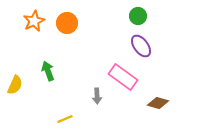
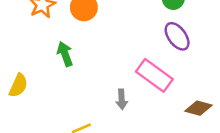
green arrow: (48, 71) -> (65, 54), moved

